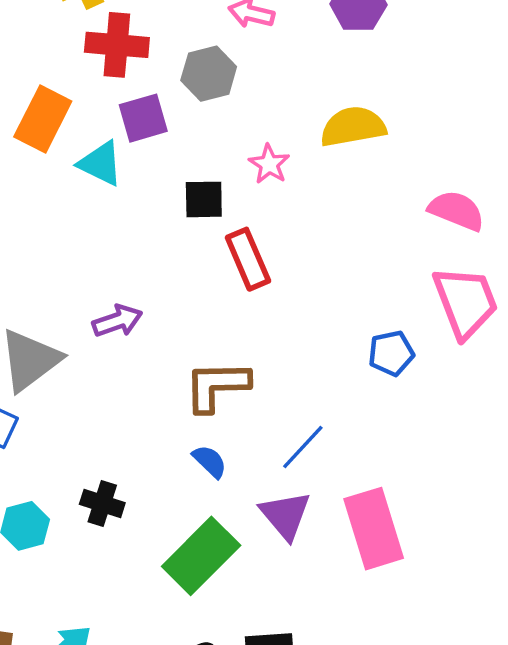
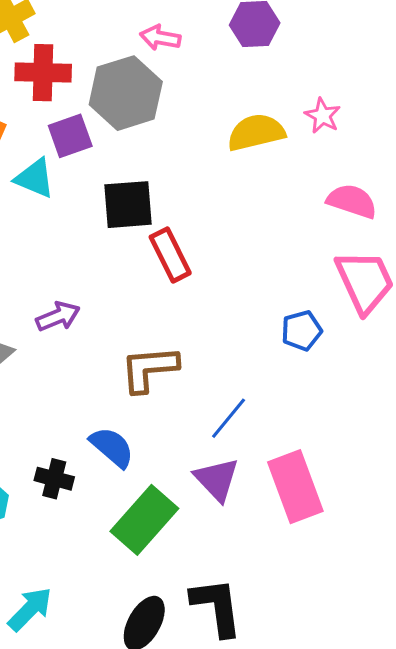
gray hexagon: (209, 74) -> (126, 93), size x1.5
pink star: (269, 164) -> (323, 116), moved
black square: (204, 199) -> (128, 205), size x1.4
blue semicircle: (210, 461) -> (112, 447), moved, size x1.4

